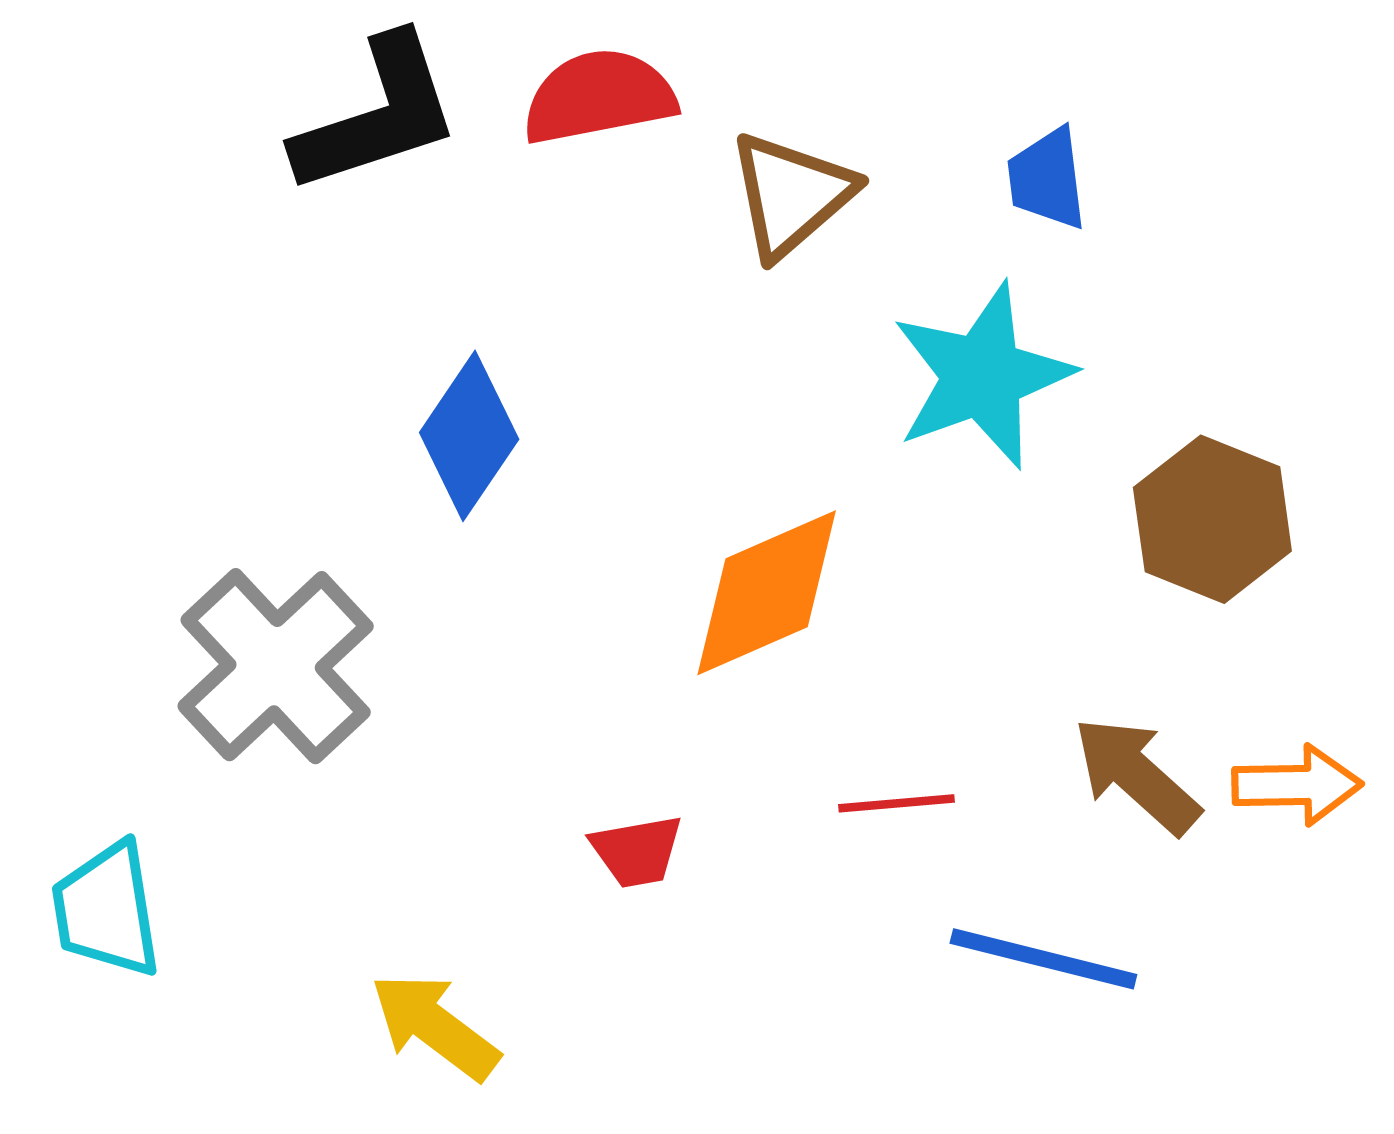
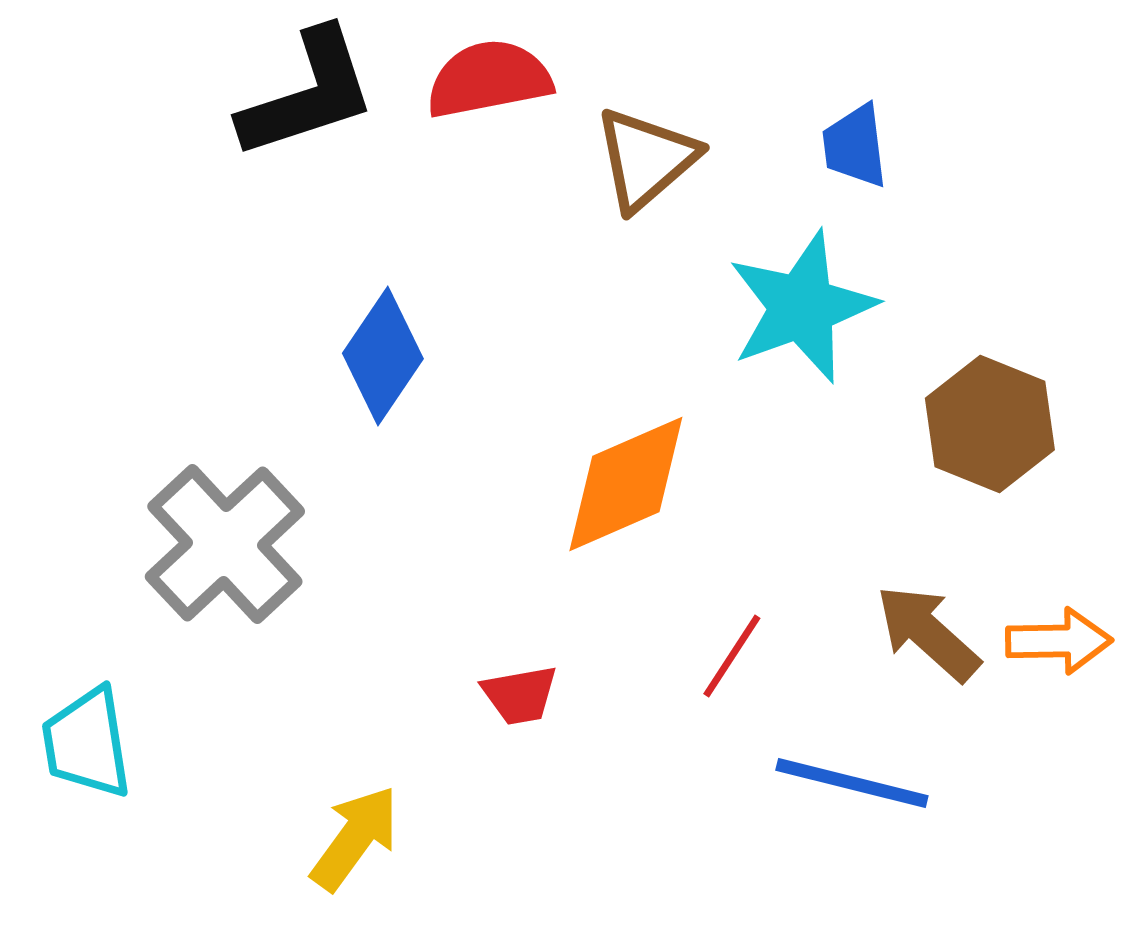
red line: (896, 803) -> (732, 656), turned -52
yellow arrow: (435, 1026) -> (355, 838), turned 89

